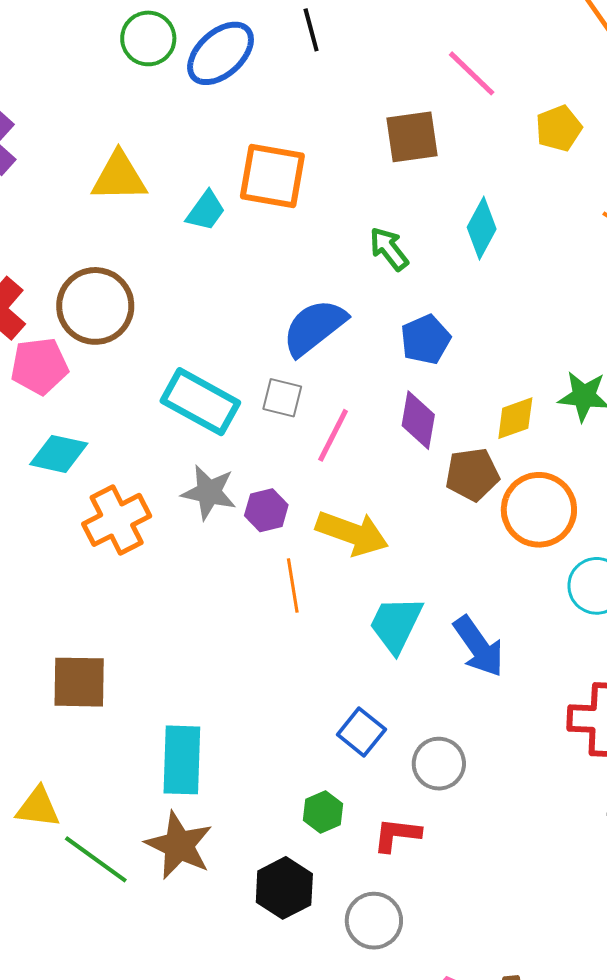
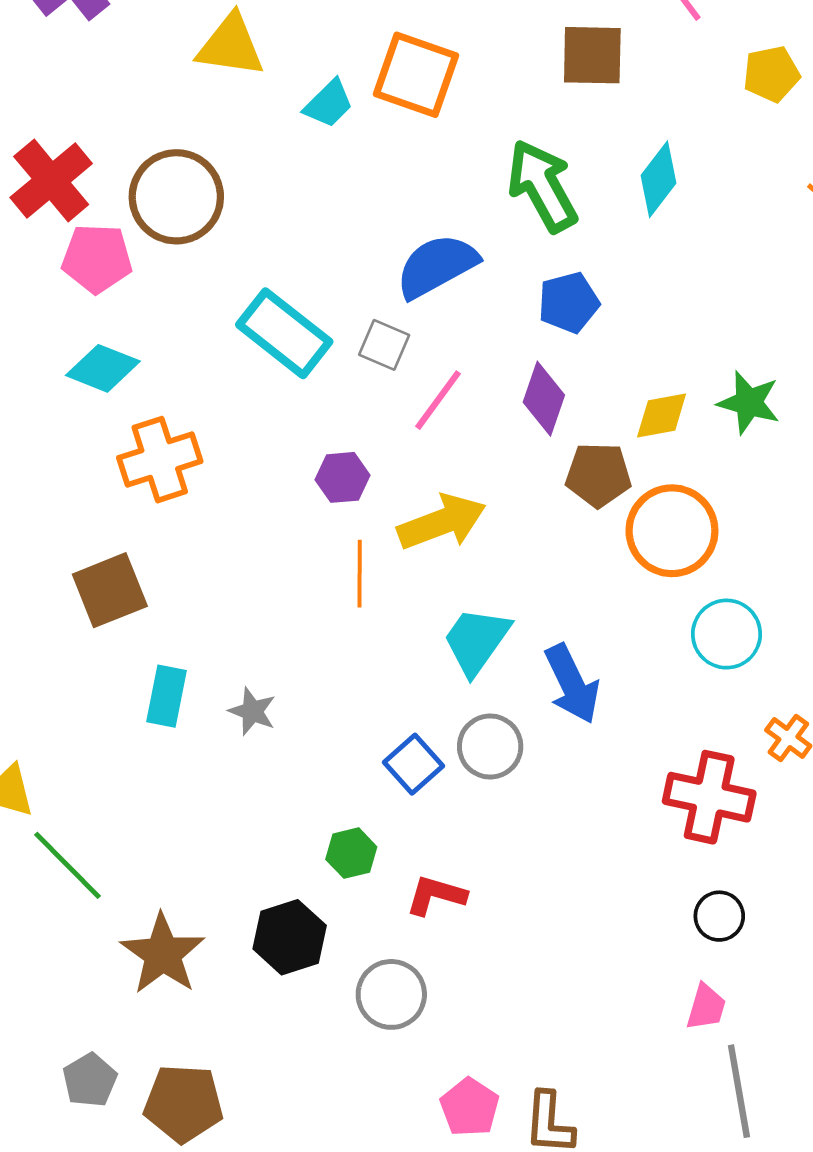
green arrow: (389, 249) -> (542, 186), size x1.6
gray star: (209, 492) -> (252, 711), moved, size x0.7
yellow arrow: (352, 533) -> (442, 522), turned -50
brown square: (79, 682) -> (110, 590), moved, turned -32
cyan rectangle: (182, 760) -> (166, 696), moved, size x0.7
gray circle: (439, 764) -> (490, 747), moved
brown star: (179, 845) -> (163, 954), moved

